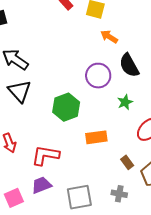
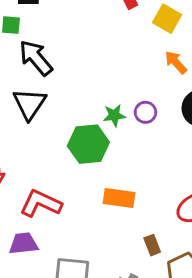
purple circle: (98, 76) -> (145, 112), size x0.6
green star: (125, 102) -> (114, 115), moved

